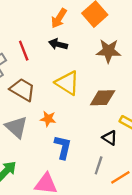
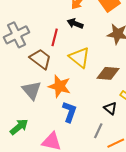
red line: (24, 51) -> (55, 37), moved, turned 30
orange star: (48, 119) -> (60, 86), size x1.6

